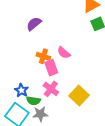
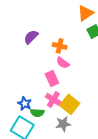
orange cross: (43, 56) -> (60, 46), moved
yellow square: (79, 95) -> (70, 104), moved
gray star: (40, 114) -> (63, 124), moved

